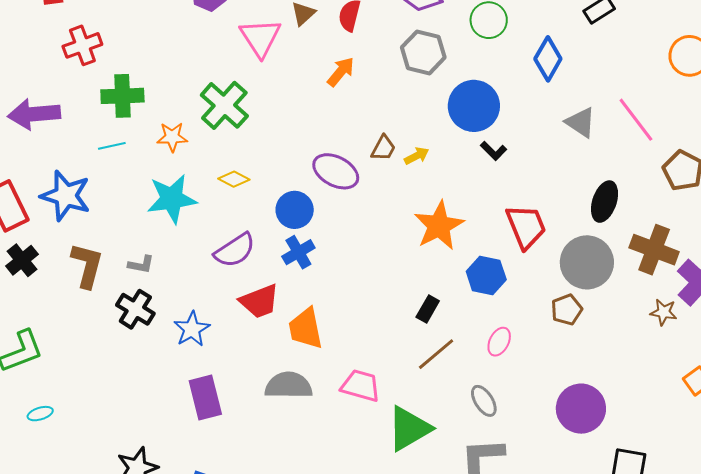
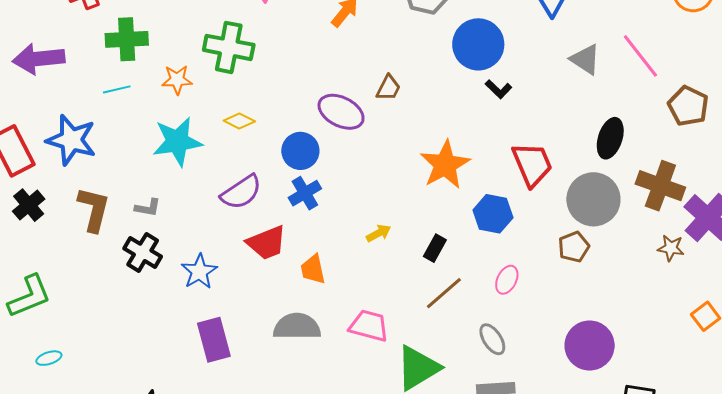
green cross: (224, 105) -> (229, 47), turned -30
yellow arrow: (417, 156) -> (379, 233), moved
orange trapezoid: (306, 328) -> (313, 269), size x0.7

